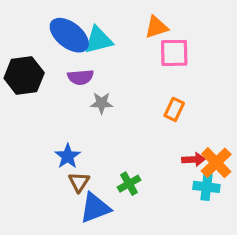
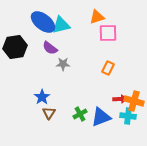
purple semicircle: (81, 77) -> (50, 48), turned 42
orange cross: (216, 163) -> (134, 101), turned -30
blue triangle: (95, 208) -> (101, 117), moved

